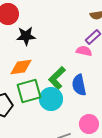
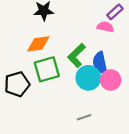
cyan circle: (51, 99) -> (88, 78), moved
pink circle: (89, 124) -> (111, 80), moved

